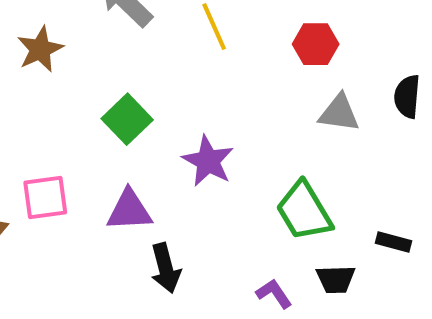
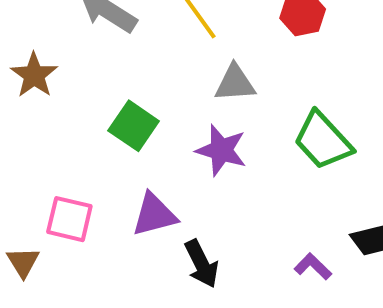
gray triangle: (339, 113) -> (235, 83), moved
pink square: (45, 197) -> (69, 219), turned 33
green trapezoid: (304, 211) -> (323, 141), moved

